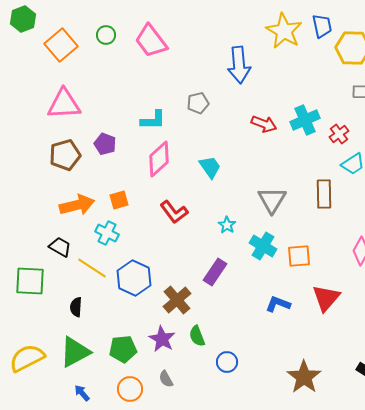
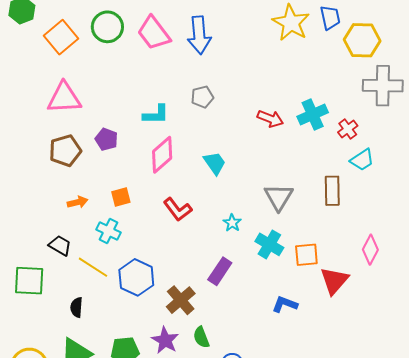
green circle: (106, 35) -> (107, 27), size x1.6
blue arrow: (239, 65) -> (199, 35), moved
orange arrow: (77, 205) -> (78, 202), size x0.6
red triangle: (326, 298) -> (334, 281), moved

